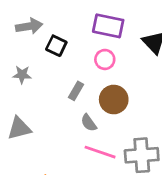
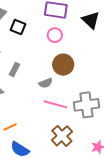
gray rectangle: (76, 91) -> (14, 69), moved
gray semicircle: (89, 123) -> (46, 83), turned -72

